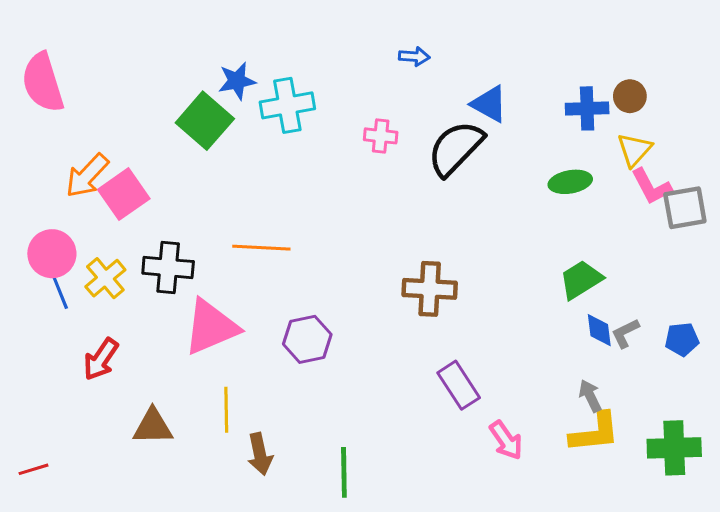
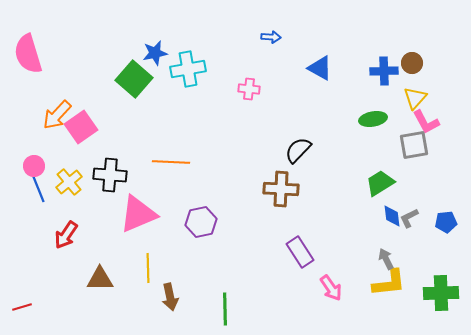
black semicircle: (456, 148) -> (298, 150), moved, size x0.7
gray square: (685, 208) -> (414, 145), moved
pink circle: (52, 254) -> (34, 166), size x0.7

